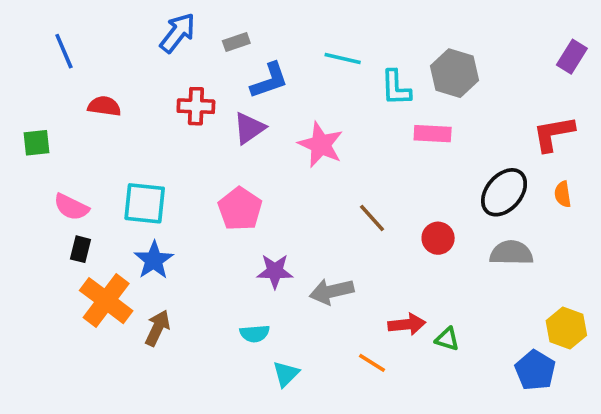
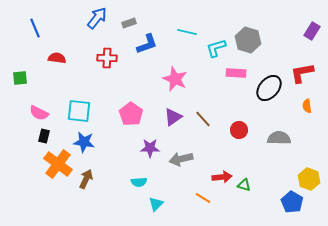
cyan L-shape: (396, 88) -> (216, 48), turned 75
purple triangle: (249, 128) -> (173, 117), moved
black ellipse: (504, 192) -> (269, 88), moved
blue star: (154, 260) -> (84, 142), turned -30

